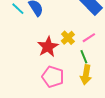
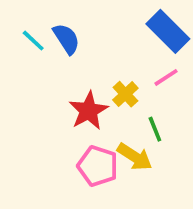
pink line: (89, 38) -> (166, 77), moved
yellow arrow: (86, 75) -> (135, 157), moved, turned -66

